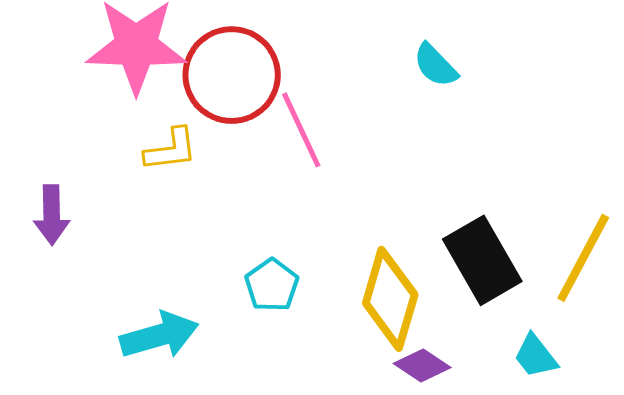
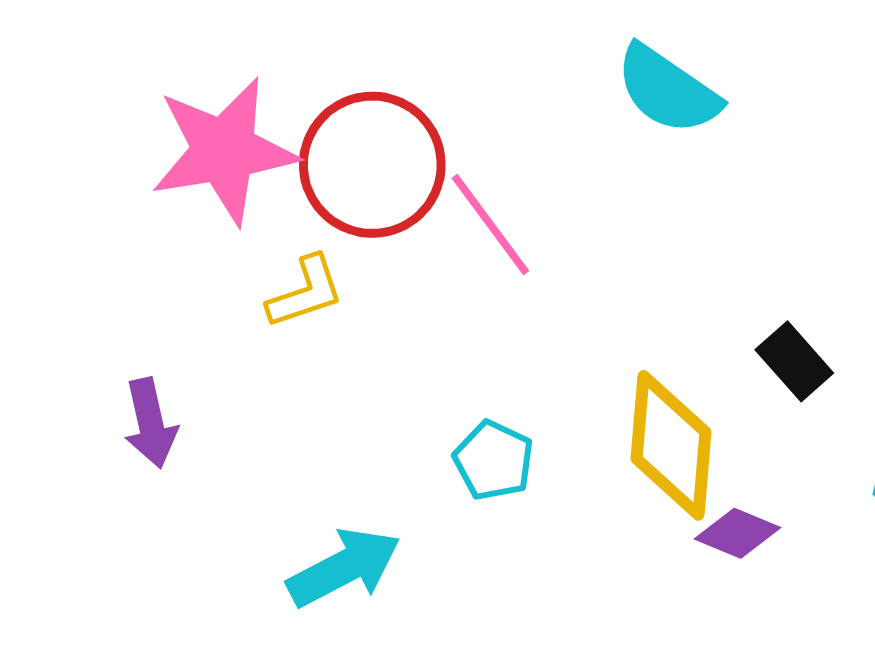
cyan semicircle: (435, 65) -> (668, 90), size x1.5
black rectangle: (482, 260) -> (794, 361), size x0.6

